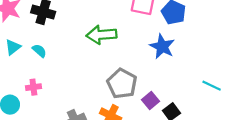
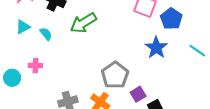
green arrow: (101, 35) -> (83, 23), moved, turned -36
cyan line: (212, 86) -> (197, 51), moved

